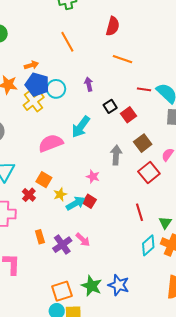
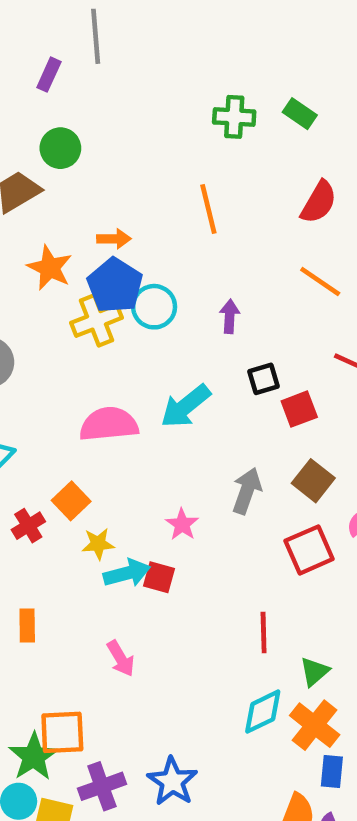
brown square: (143, 143) -> (313, 481), turned -30
red square: (89, 201) -> (159, 577), turned -32
purple cross: (62, 245) -> (102, 786), moved
green star: (91, 286) -> (34, 757), moved
orange square: (62, 291) -> (62, 732), moved

